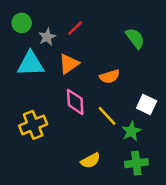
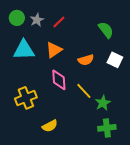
gray star: (47, 37) -> (37, 20), moved
white square: (147, 105) -> (115, 60), moved
yellow semicircle: (90, 161) -> (50, 126), moved

